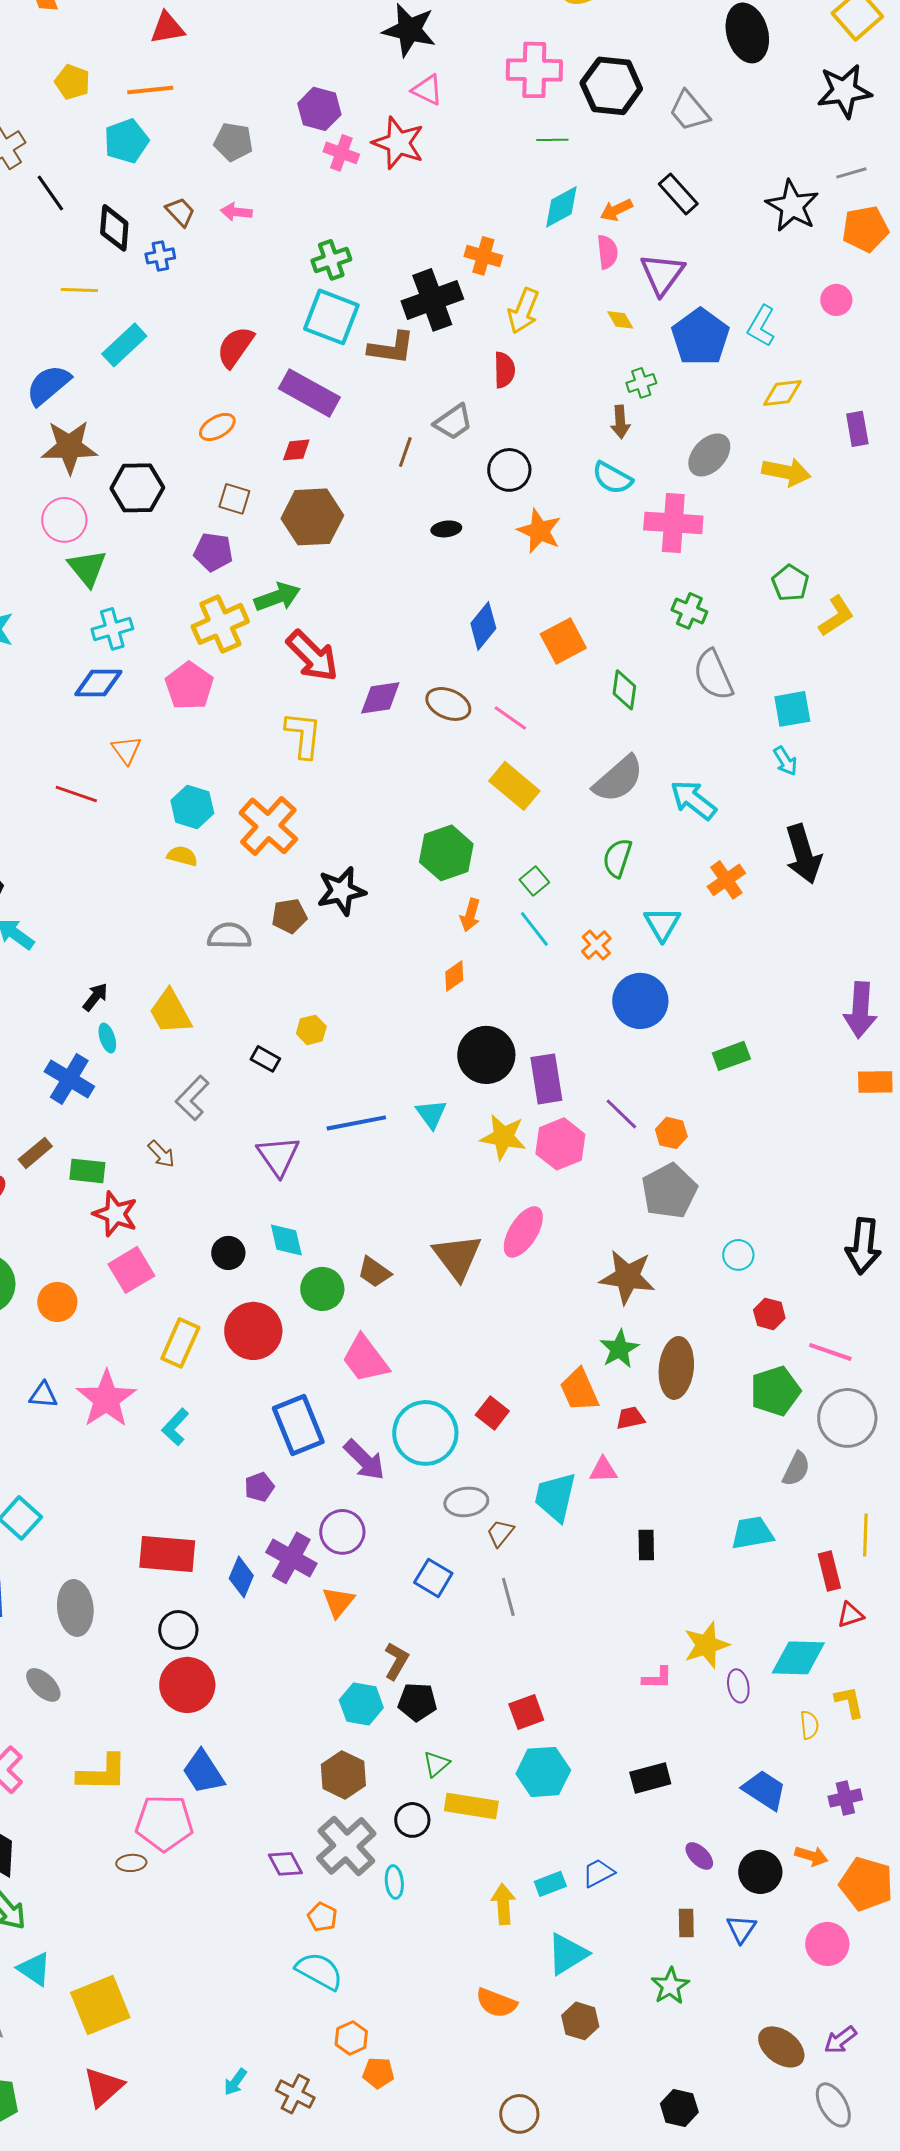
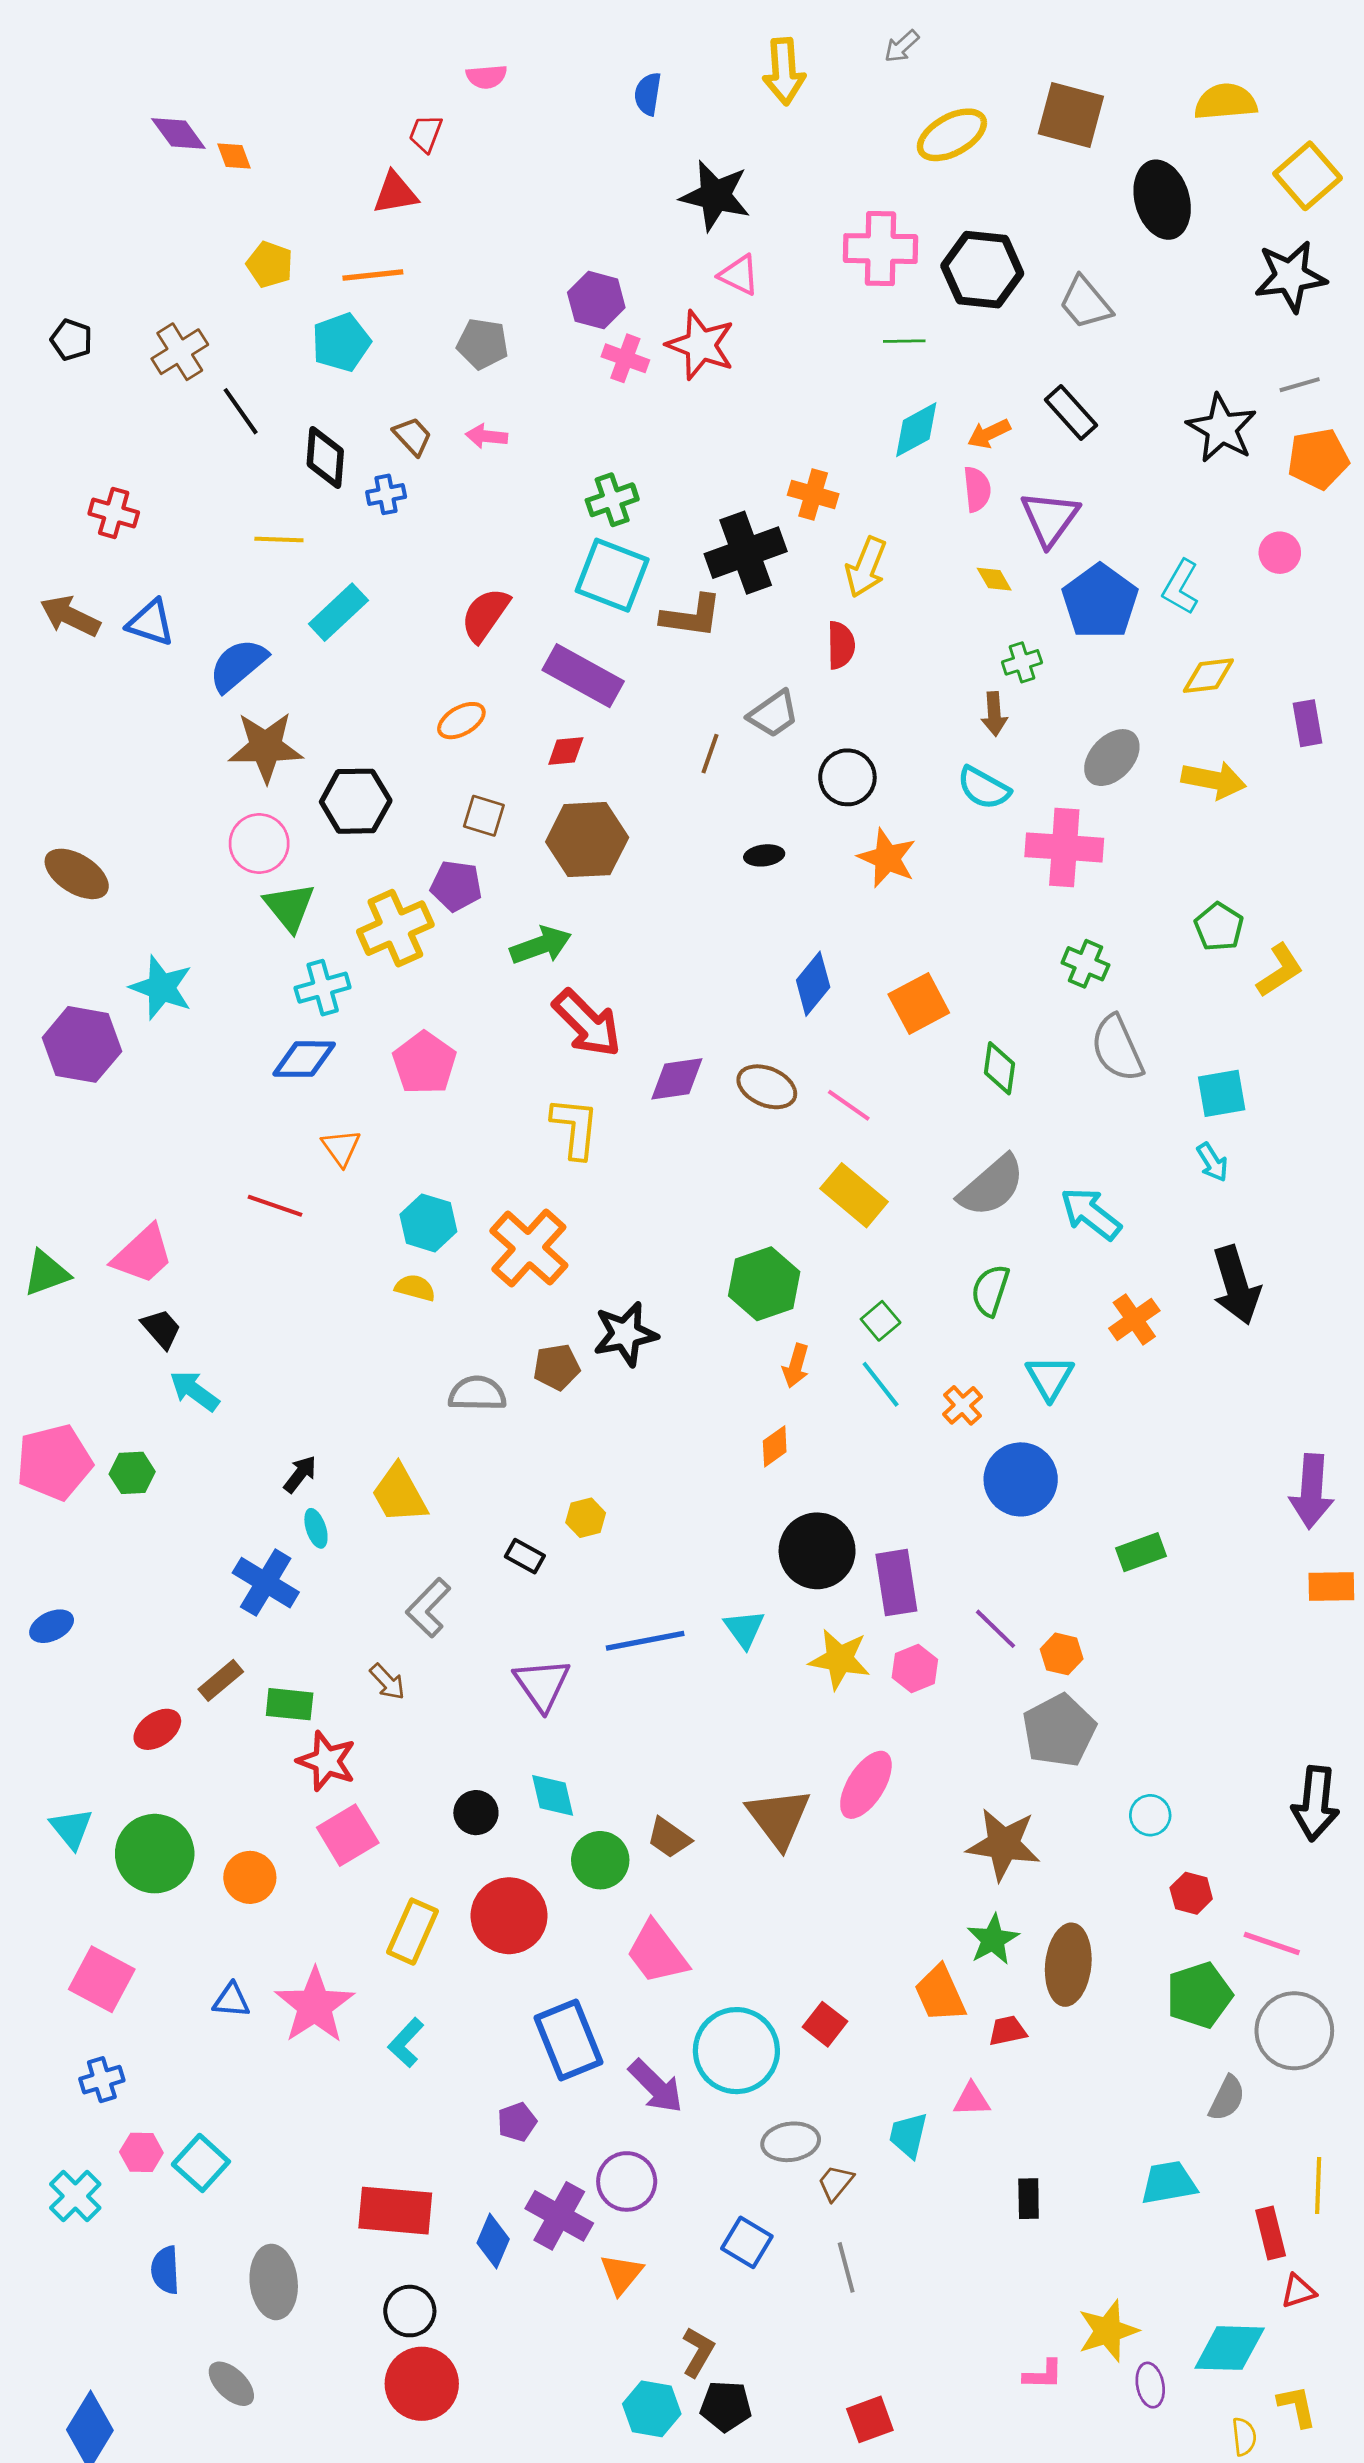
yellow cross: (220, 624) -> (395, 928), moved
pink hexagon: (560, 1144) -> (915, 1668), size x0.7
cyan trapezoid: (555, 1497) -> (908, 2135), size x0.7

